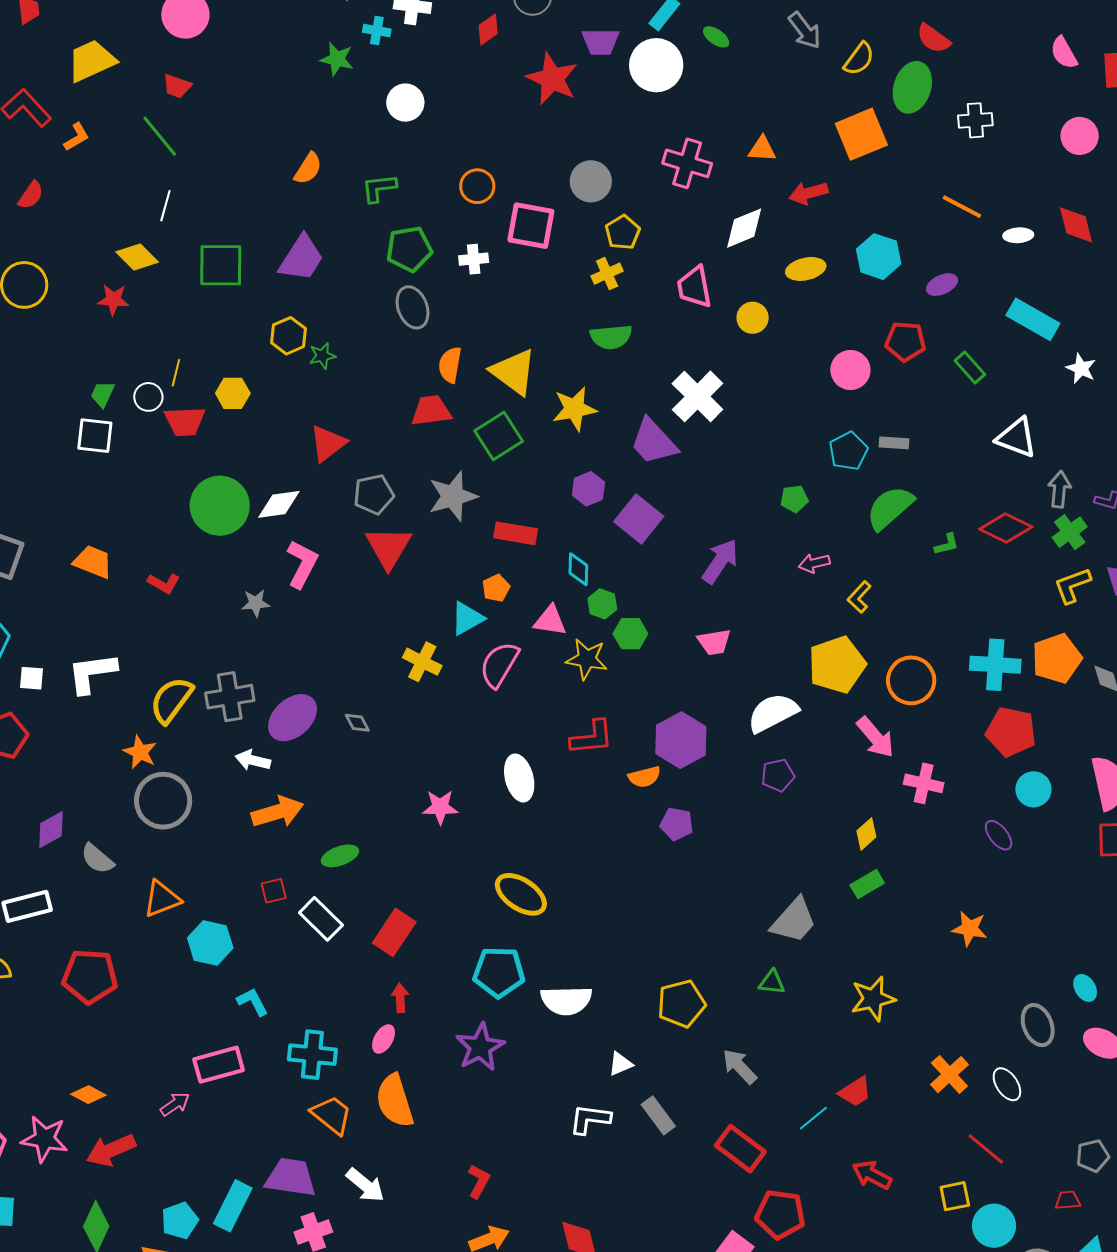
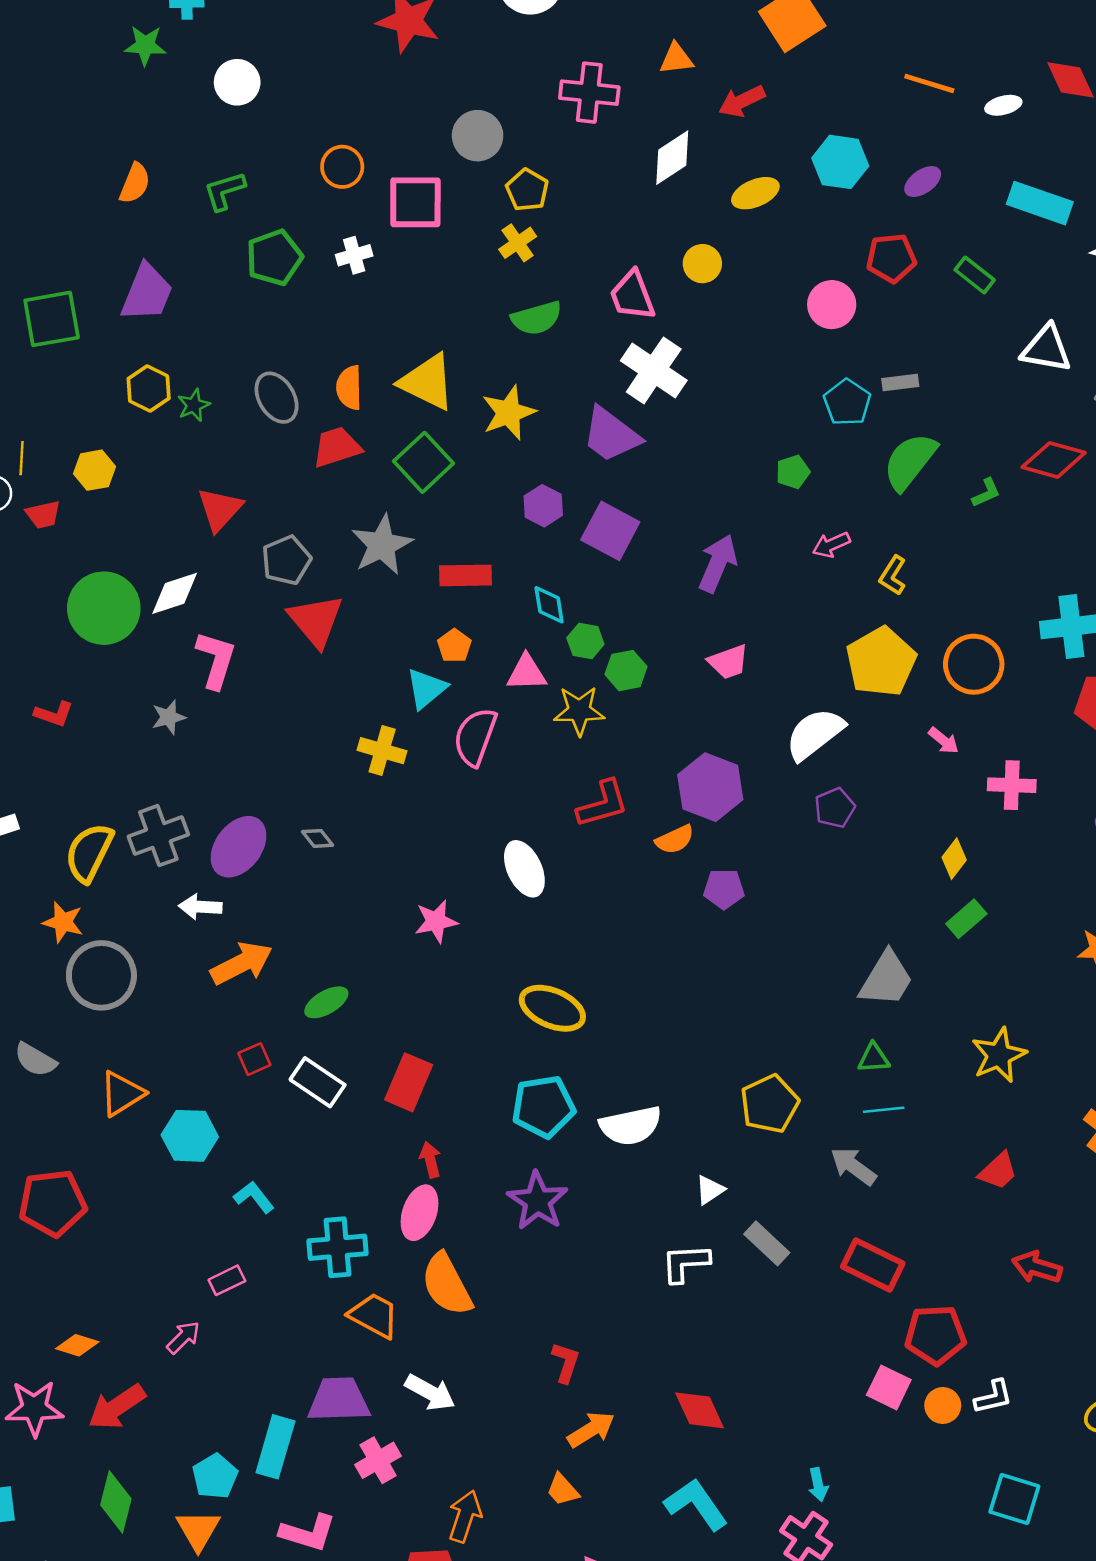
pink trapezoid: (694, 287) -> (632, 295), moved
gray ellipse: (413, 307) -> (277, 398), moved
red trapezoid: (185, 421) -> (43, 515), size x0.7
pink arrow: (875, 737) -> (944, 740), size x0.6
pink ellipse: (384, 1039) -> (419, 1213), size x1.5
pink rectangle: (219, 1065) -> (227, 1280), size x0.6
cyan line: (813, 1118) -> (884, 1110), moved, turned 44

